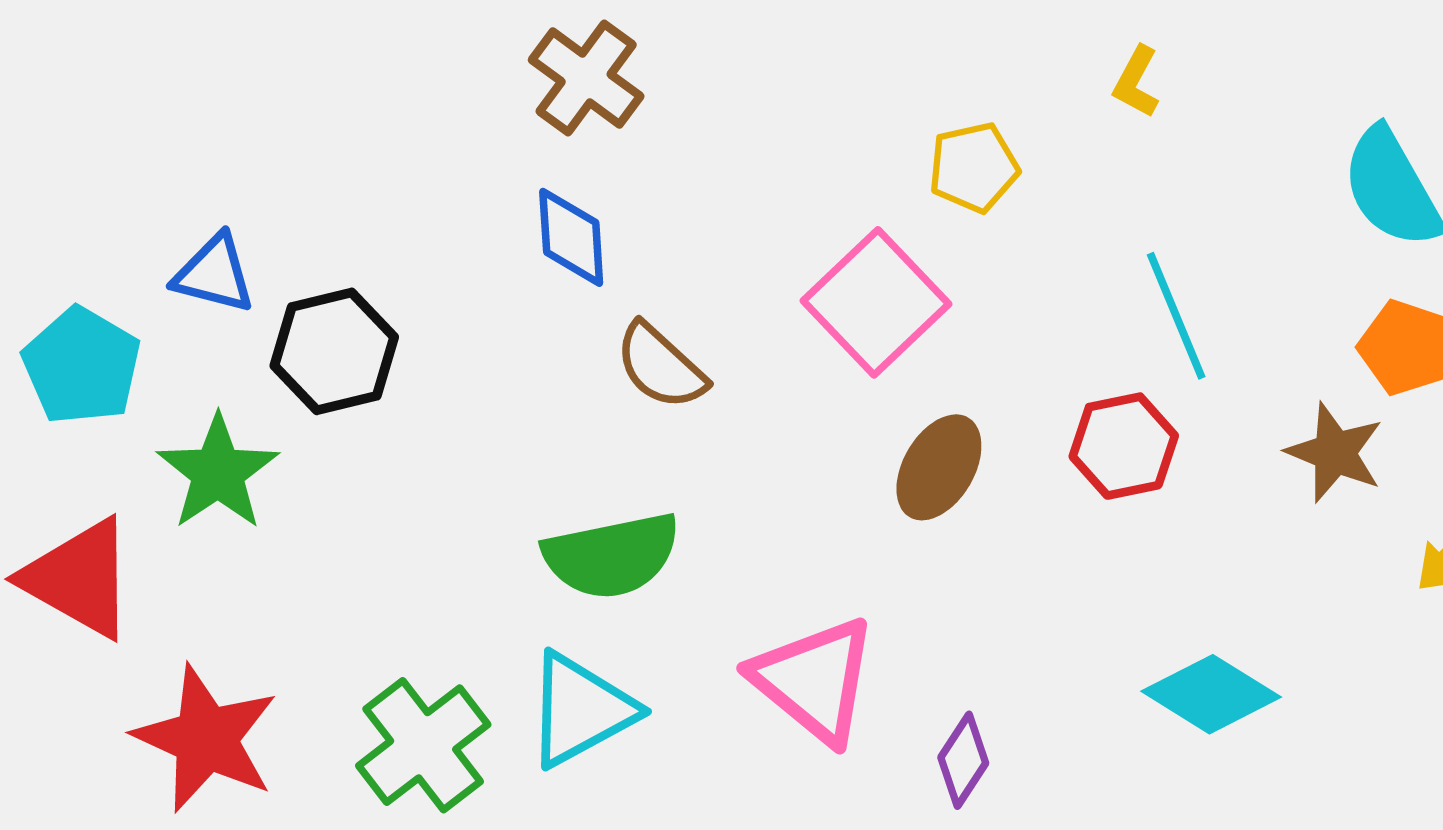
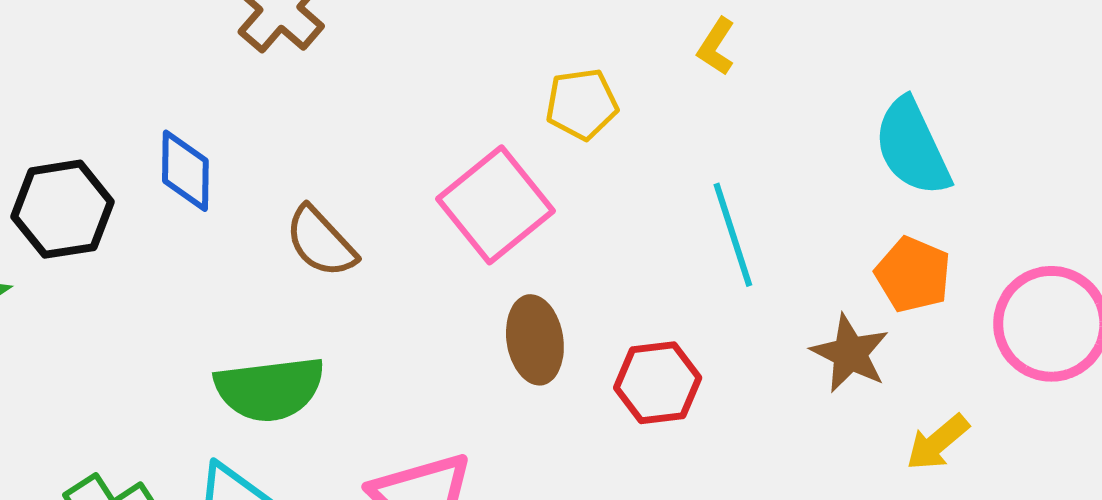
blue diamond: (571, 237) -> (185, 171), moved
red hexagon: (1124, 446) -> (658, 383), moved
brown ellipse: (939, 467) -> (535, 340), turned -44

